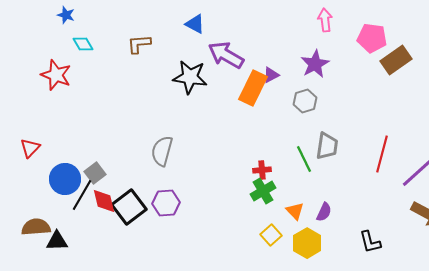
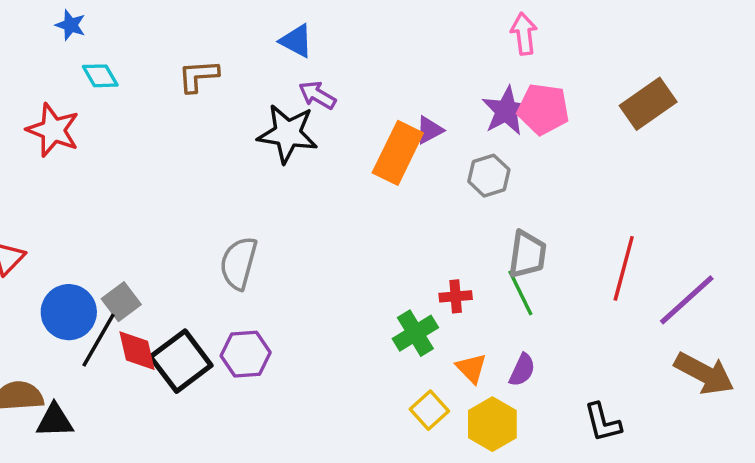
pink pentagon: (372, 38) -> (543, 109), moved
purple arrow: (226, 55) -> (317, 95), moved, size x0.6
green line: (304, 159) -> (520, 293), moved
red cross: (262, 170) -> (456, 296), moved

